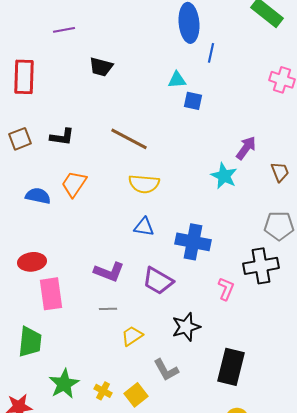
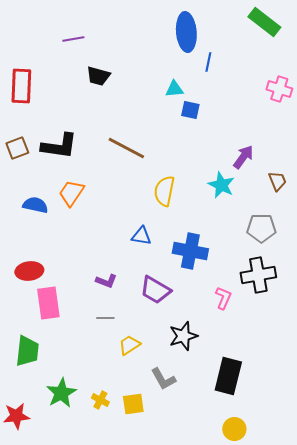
purple line: (64, 30) -> (73, 39), moved
black L-shape: (62, 137) -> (59, 146), size x1.5
yellow semicircle: (144, 184) -> (164, 191), moved, turned 96
gray pentagon: (279, 226) -> (261, 228), moved
purple L-shape: (109, 272) -> (106, 281), size x0.7
yellow square: (136, 395) -> (133, 404), turned 30

